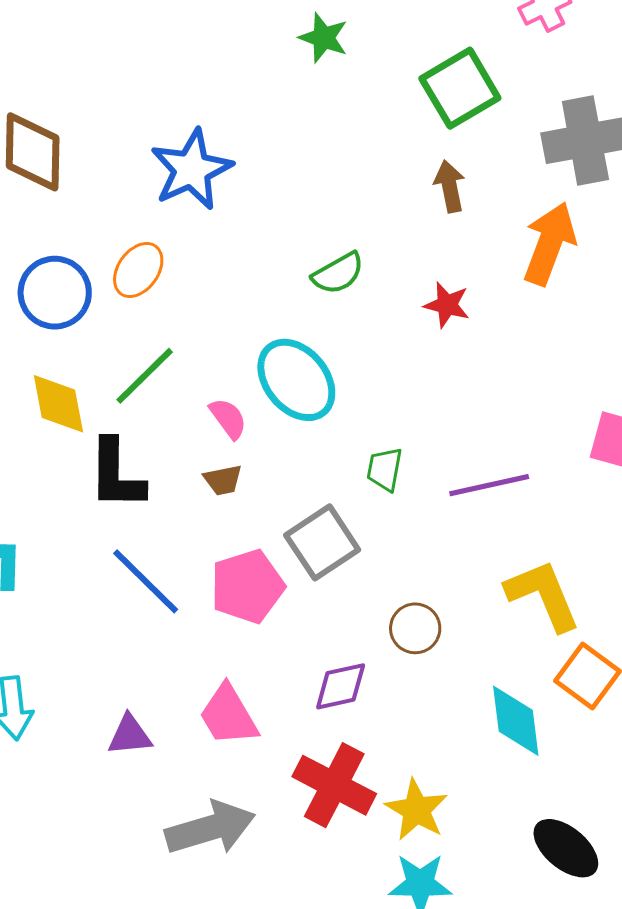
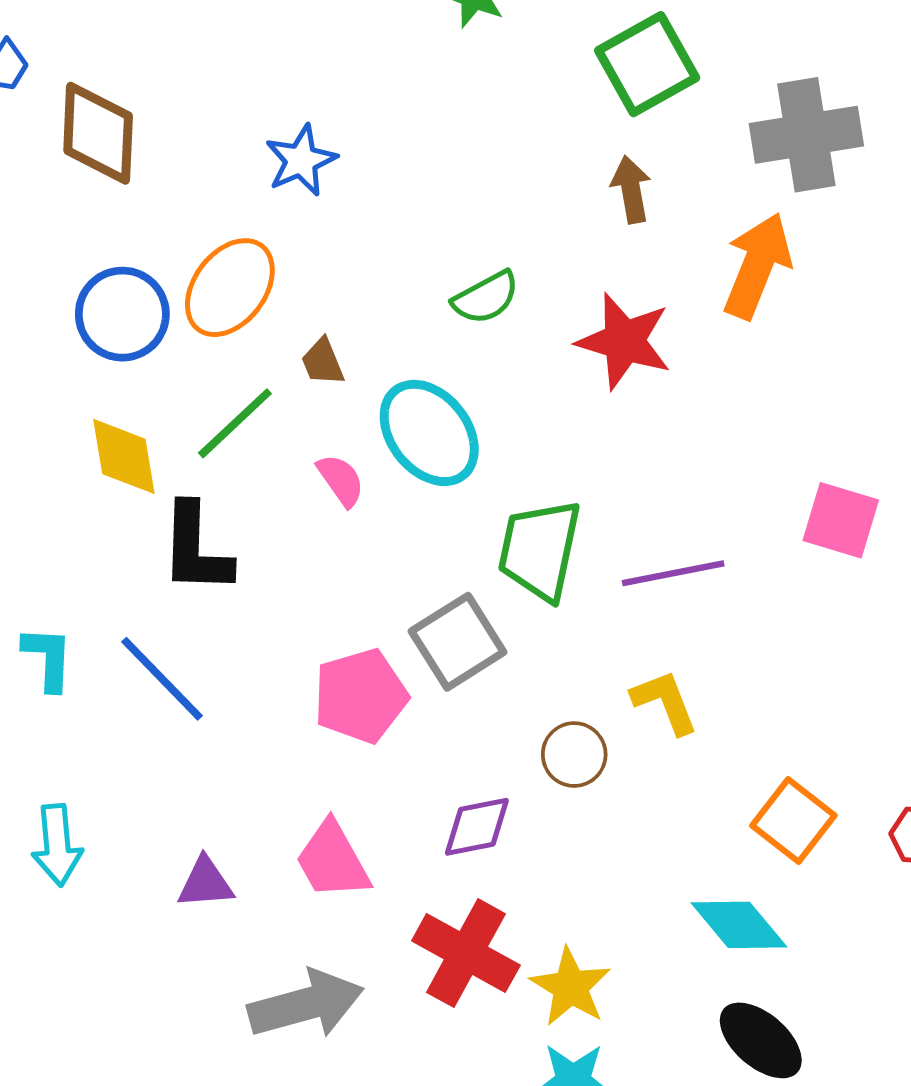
blue star: (192, 169) -> (301, 160), size x0.7
orange ellipse: (138, 270) -> (230, 288), size x1.4
red star: (447, 305) -> (624, 341), size x1.6
green trapezoid: (385, 469) -> (540, 550), size x1.8
brown trapezoid: (223, 480) -> (323, 362), moved, turned 78
blue line: (146, 581) -> (162, 679), moved
yellow L-shape: (543, 595) -> (665, 702), moved, size x0.7
cyan diamond: (516, 721) -> (739, 925), moved, turned -34

